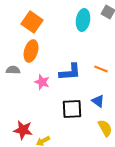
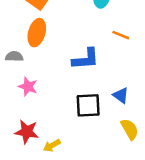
orange line: (101, 69) -> (121, 35), moved
pink star: (42, 82) -> (28, 87), moved

